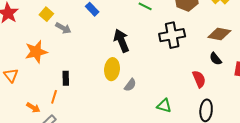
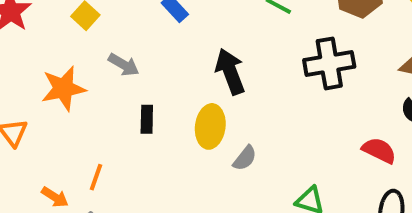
gray arrow: (63, 28) -> (124, 65), moved
black rectangle: (66, 78) -> (147, 119), moved
red semicircle: (199, 79) -> (379, 150), turned -42

